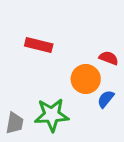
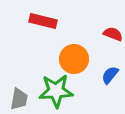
orange circle: (86, 79) -> (74, 59), moved

